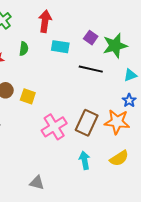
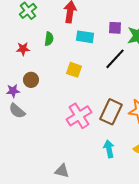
purple square: (91, 38) -> (115, 28), turned -32
black line: (91, 69) -> (115, 59), turned -60
yellow square: (28, 96) -> (74, 70), moved

